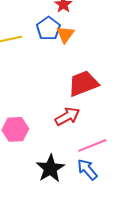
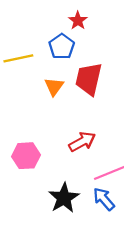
orange triangle: (65, 34) -> (54, 87), moved
red trapezoid: (83, 83) -> (89, 79), moved, turned -56

